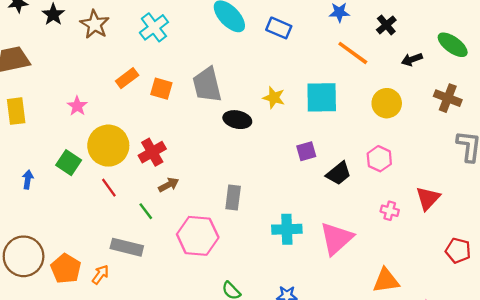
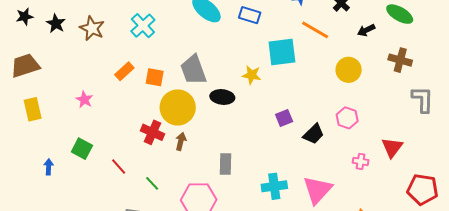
cyan square: (322, 97) -> (282, 52), moved
yellow circle: (108, 146) -> (178, 107), moved
red cross: (152, 152) -> (152, 132), turned -30
brown arrow: (169, 185) -> (181, 141), moved, turned -42
red pentagon: (458, 251) -> (423, 189), size x1.4

